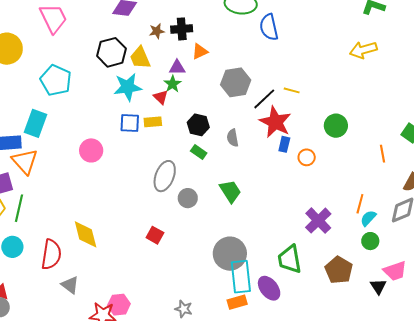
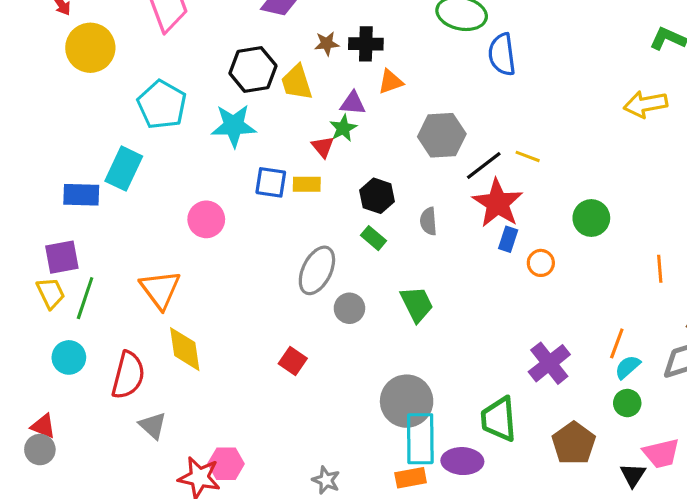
cyan star: (128, 87) -> (234, 126), moved
orange triangle: (25, 161) -> (160, 289), moved
purple ellipse: (269, 288) -> (462, 461), turned -55

